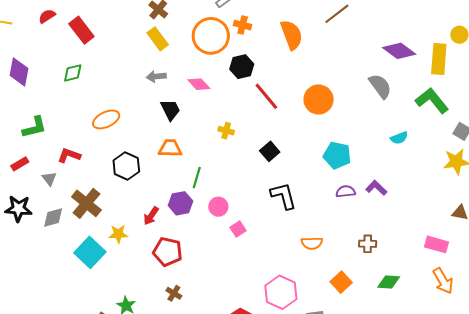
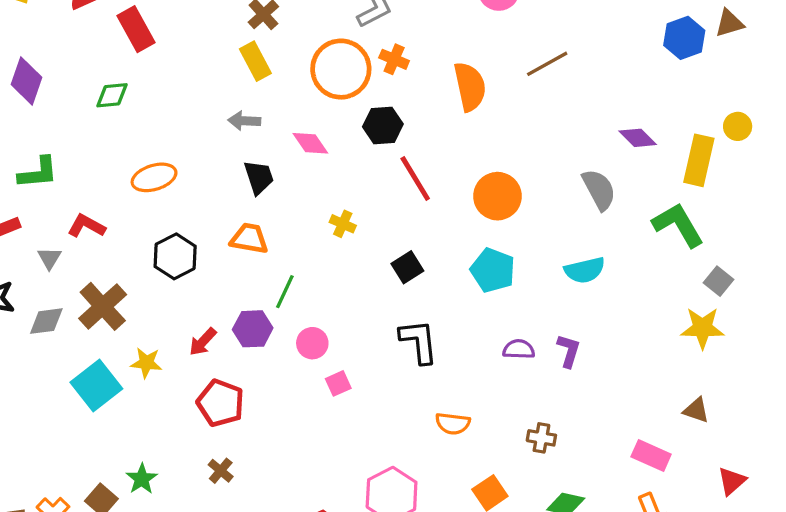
purple diamond: (399, 51) -> (638, 138), size x0.7
cyan semicircle: (399, 138) -> (585, 270), moved, size x1.4
cyan pentagon: (337, 155) -> (493, 270), moved
purple L-shape: (376, 188) -> (569, 351), turned 55

